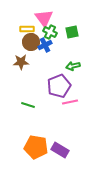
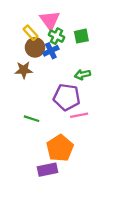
yellow rectangle: (27, 29) -> (30, 33), turned 48
purple pentagon: (59, 86) -> (67, 97), turned 30
orange pentagon: (36, 147) -> (60, 148), moved, turned 30
purple rectangle: (60, 150) -> (47, 170), moved, turned -42

